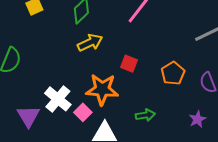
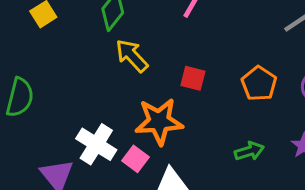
yellow arrow: (90, 43) -> (132, 56), turned -100
green arrow: (145, 115) -> (249, 151), moved

